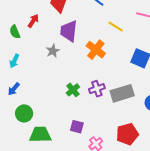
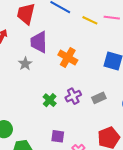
yellow line: (116, 27) -> (90, 20), moved
gray rectangle: (122, 93) -> (99, 98), size x0.6

